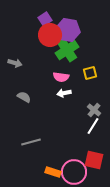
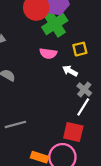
white arrow: (64, 93) -> (70, 71), moved, turned 40
red square: (94, 160) -> (73, 132), moved

